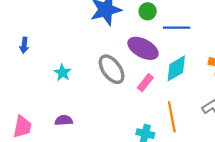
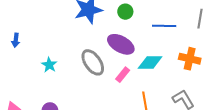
blue line: (177, 28) -> (164, 26), moved
cyan diamond: (176, 68) -> (150, 63), turned 30

